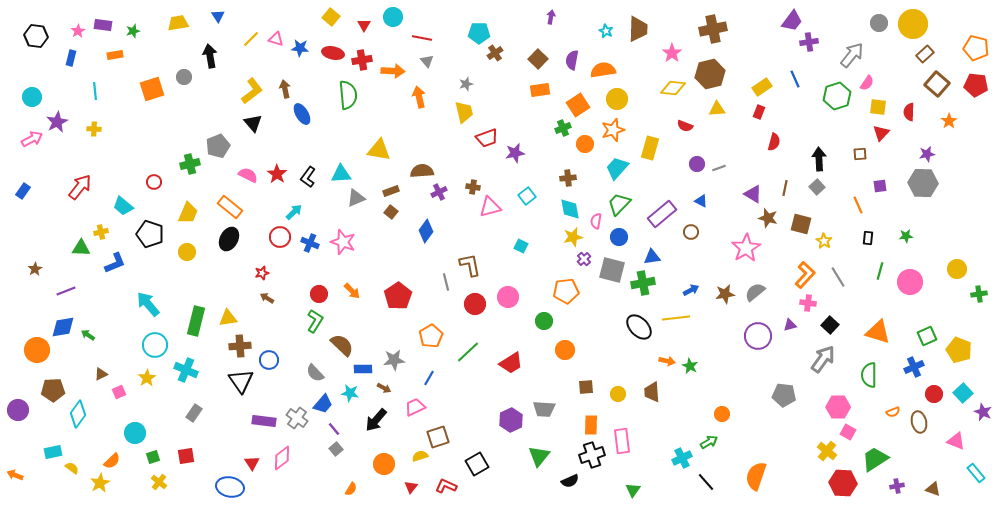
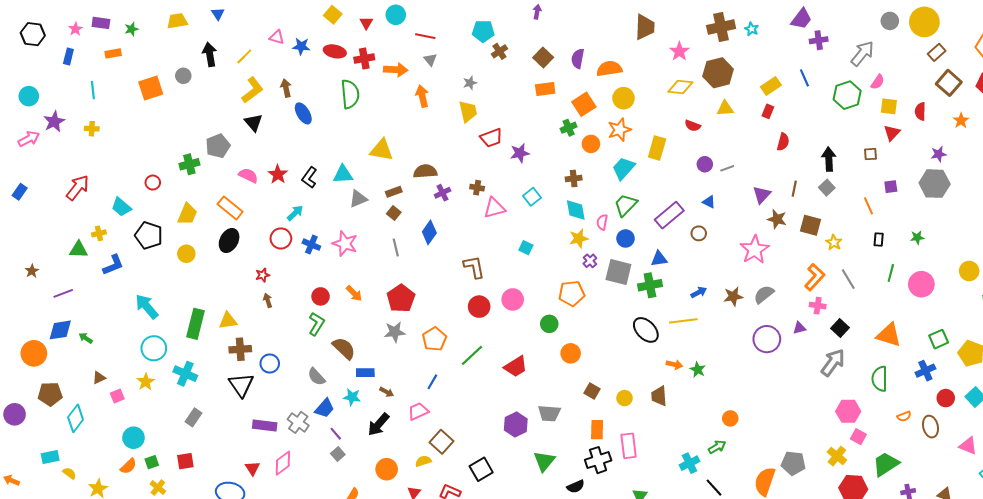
purple arrow: (551, 17) -> (537, 12), moved
cyan star: (606, 31) -> (752, 29), moved
yellow line: (251, 39) -> (244, 56), moved
purple triangle: (753, 194) -> (762, 195), turned 42
gray line: (446, 282) -> (396, 248), moved
brown arrow: (267, 298) -> (268, 300), turned 40
gray star: (394, 360) -> (395, 332), moved
brown square: (586, 387) -> (592, 391), turned 35
gray pentagon: (784, 395) -> (793, 463), moved
brown square: (438, 437) -> (442, 442), turned -30
orange semicircle: (112, 461) -> (128, 466), moved

